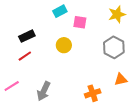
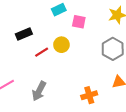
red line: (25, 56) -> (42, 52), moved

